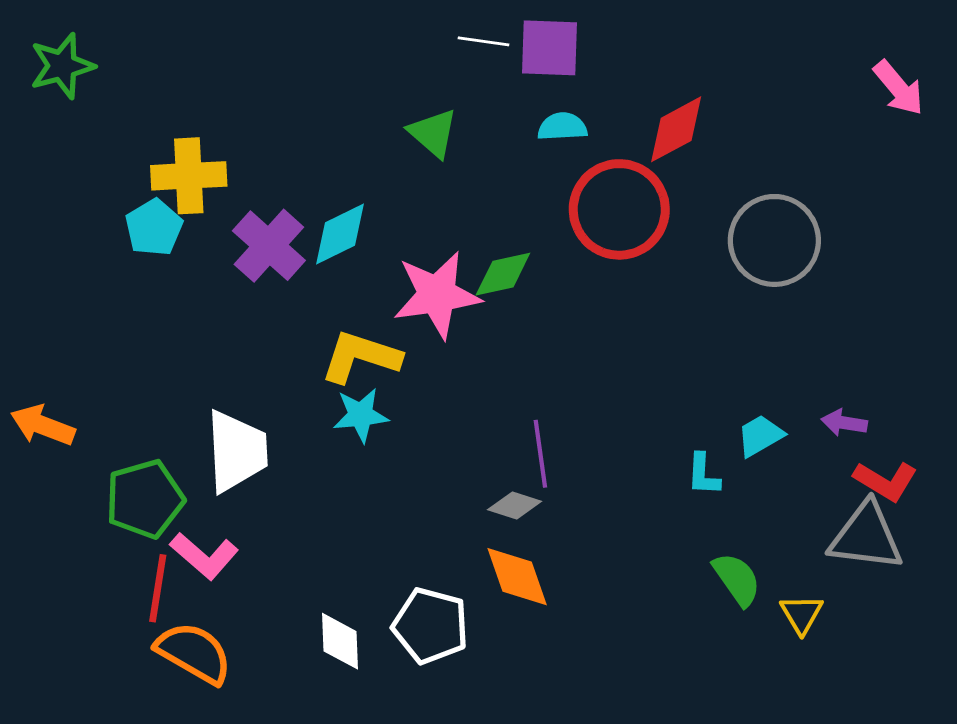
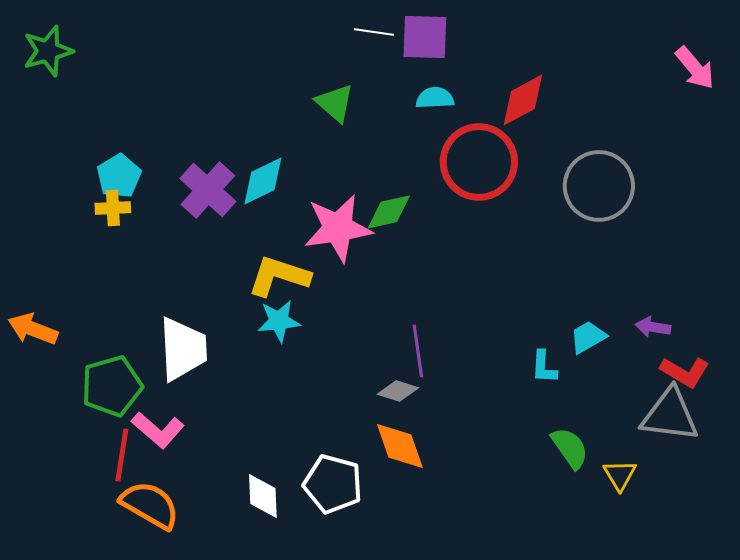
yellow cross: (189, 176) -> (113, 208), moved, size x0.6

